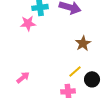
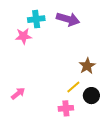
brown star: (83, 43) -> (87, 66), moved

